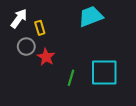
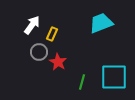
yellow rectangle: (40, 28) -> (52, 34), turned 40

